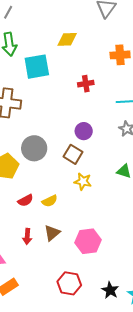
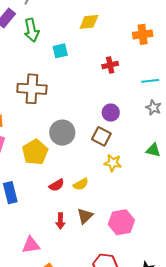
cyan square: (37, 67) -> (60, 51), size x0.6

